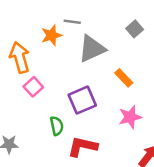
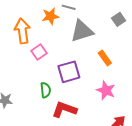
pink square: (33, 87) -> (39, 52), moved
pink star: (130, 117) -> (106, 90), turned 30

